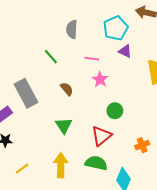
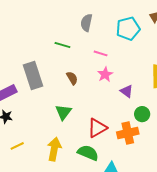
purple triangle: (125, 51) -> (127, 91), moved
green line: (51, 57) -> (62, 45), turned -42
green circle: (115, 111) -> (142, 114), moved
orange cross: (142, 145) -> (128, 133), moved, size x1.5

